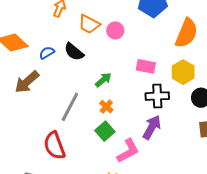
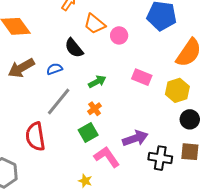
blue semicircle: (47, 53) -> (55, 69), moved
black cross: (157, 96) -> (160, 158), moved
purple arrow: (152, 127) -> (135, 138), turned 30
pink L-shape: (128, 151) -> (107, 157), turned -108

